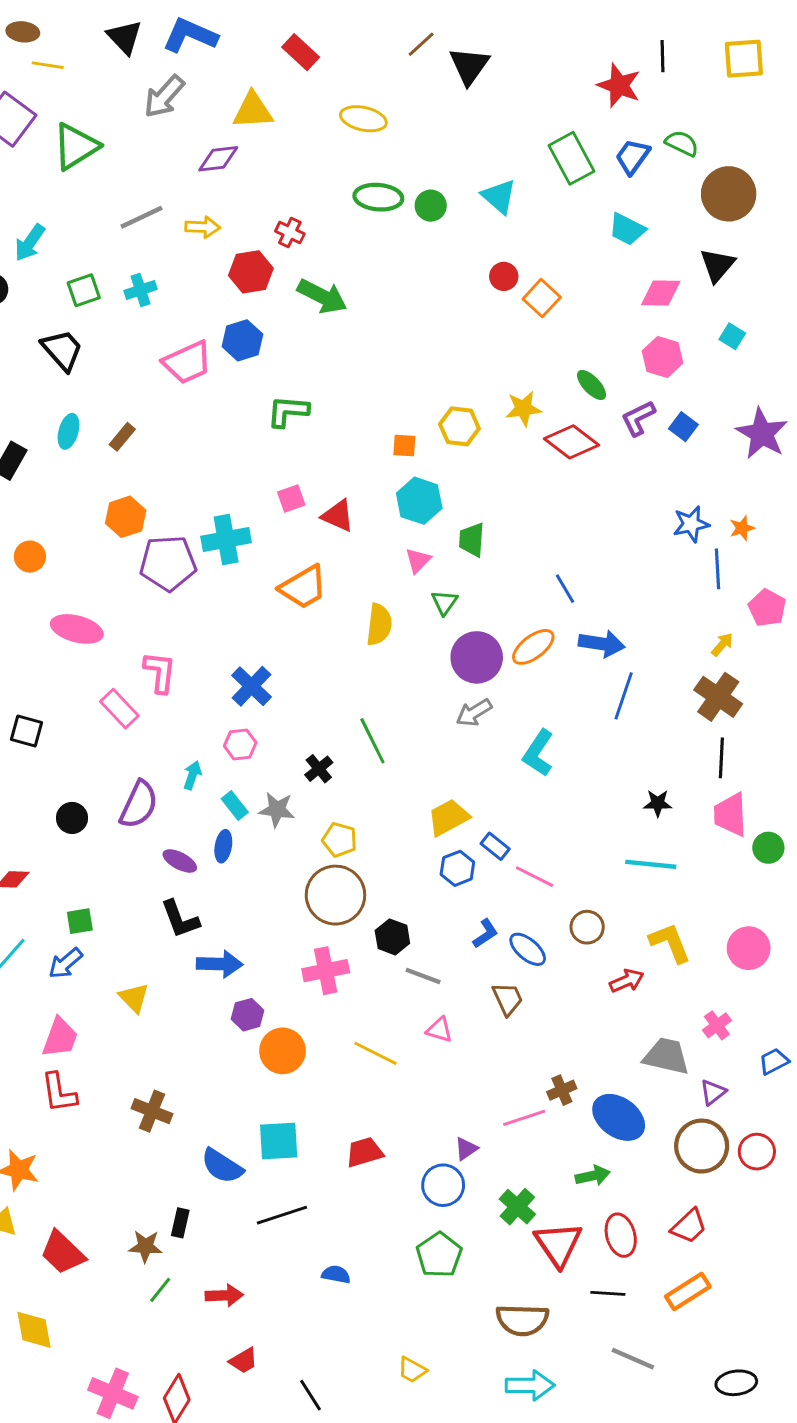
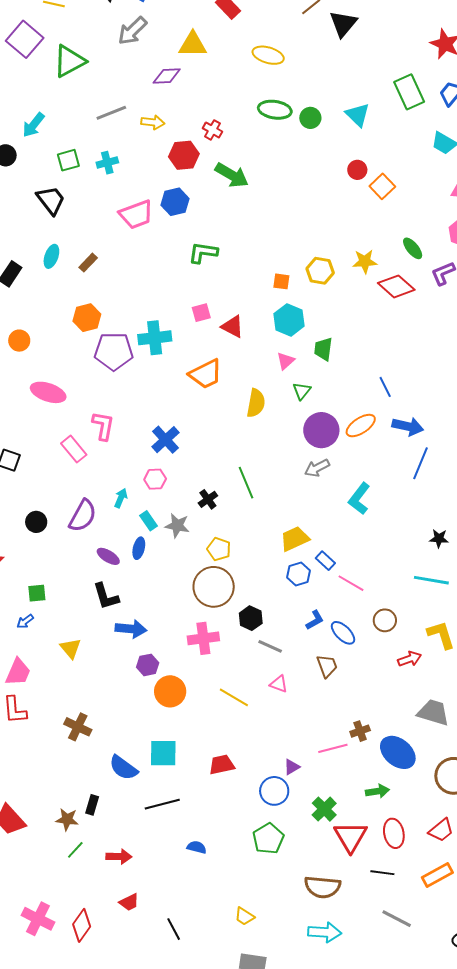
blue arrow: (65, 963) -> (25, 621), size x0.7

